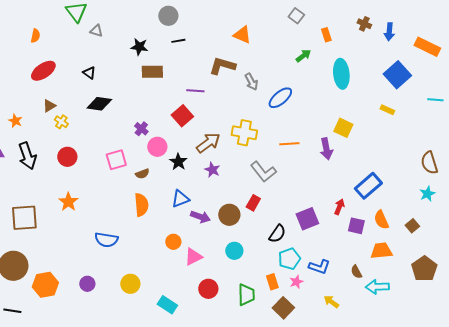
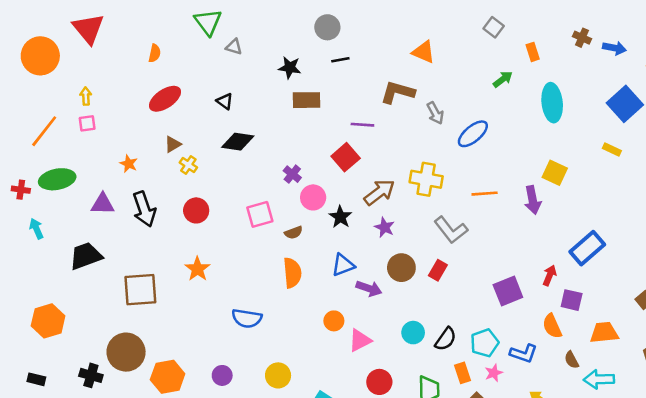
blue arrow: (389, 32) -> (614, 48), turned -84
brown circle: (229, 215) -> (401, 268), moved
orange semicircle: (381, 220) -> (552, 326), moved
black semicircle: (277, 234) -> (446, 339), moved

